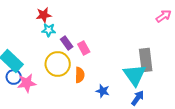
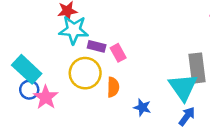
cyan star: (49, 30) -> (74, 30), size x1.6
purple rectangle: (67, 43) -> (97, 46), turned -40
pink star: (27, 83) -> (46, 97), turned -30

